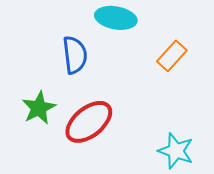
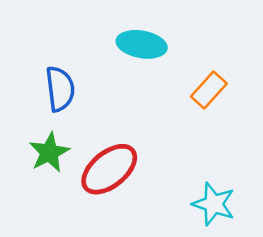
blue semicircle: (75, 55) -> (60, 89), moved

